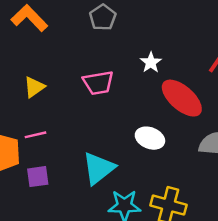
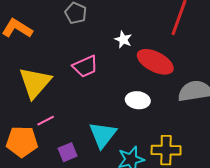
yellow triangle: (34, 87) -> (35, 83), size x1.8
purple square: (38, 177) -> (68, 152), moved

